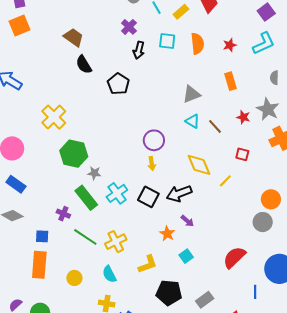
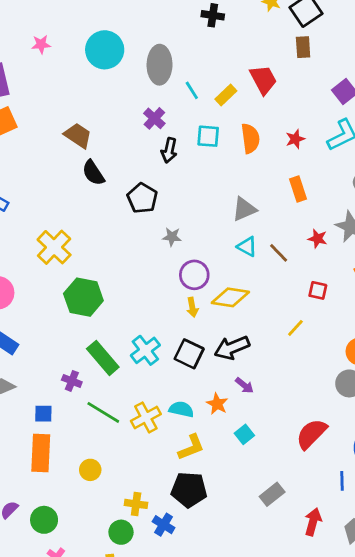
yellow diamond: (199, 165) -> (230, 297), moved, turned -56
gray star: (94, 173) -> (172, 237), moved
cyan semicircle: (109, 274) -> (181, 409), moved, turned 132
black pentagon: (169, 293) -> (189, 490), moved

